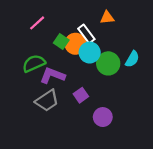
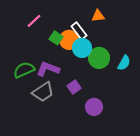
cyan semicircle: (132, 59) -> (124, 63), moved
green semicircle: (34, 63) -> (24, 70), moved

